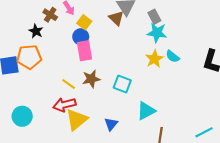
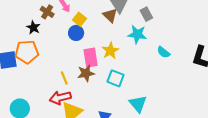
cyan star: (157, 33) -> (137, 34), moved
pink rectangle: (85, 51) -> (91, 58), moved
yellow star: (154, 59) -> (110, 51), moved
yellow line: (69, 84) -> (64, 78), turned 32
cyan triangle: (146, 111) -> (138, 104), turned -42

